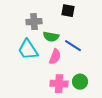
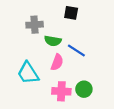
cyan trapezoid: (28, 50) -> (28, 73), moved

